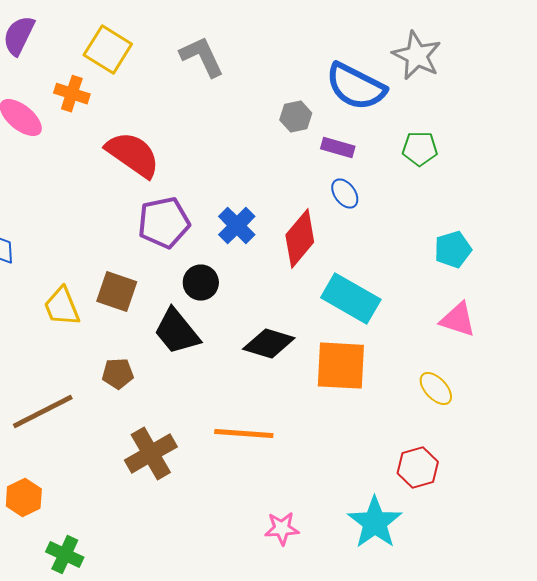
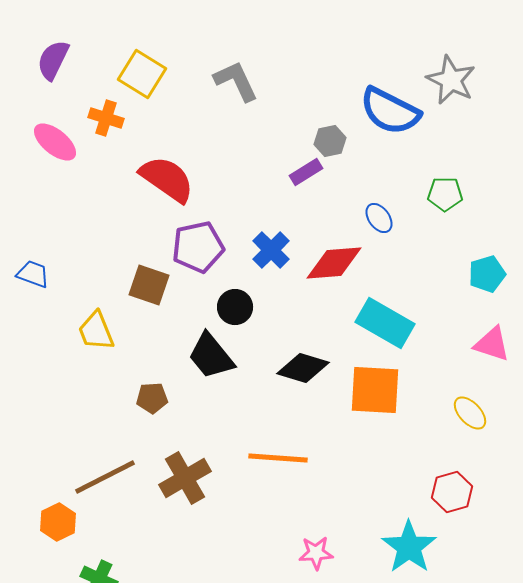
purple rectangle: (338, 148) -> (306, 172), moved, turned -48
green pentagon: (420, 149) -> (445, 194), moved
red diamond: (300, 239) -> (334, 263), turned 46
brown square: (117, 292) -> (149, 285), moved
brown line: (43, 412) -> (105, 477), moved

